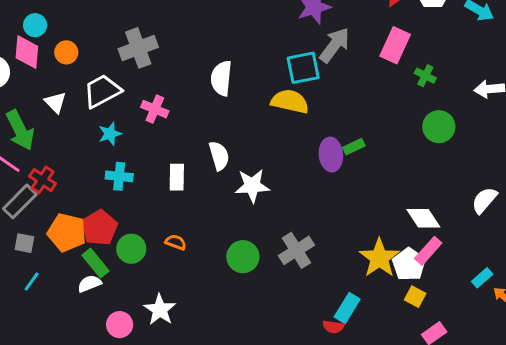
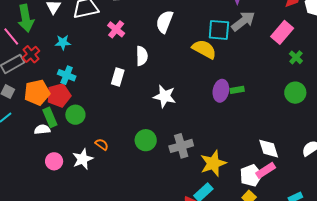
cyan star: (110, 134) -> (63, 42), moved
white semicircle: (219, 156) -> (142, 56), moved
cyan cross: (119, 176) -> (67, 75), moved
orange pentagon: (67, 232) -> (37, 92), turned 30
orange semicircle: (176, 242) -> (102, 144), moved
yellow star: (379, 258) -> (213, 163), moved

